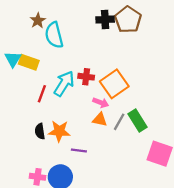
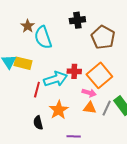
black cross: (105, 20) -> (77, 20), moved
brown pentagon: (128, 20) -> (103, 37), moved
cyan arrow: (64, 84) -> (56, 79), turned 45
orange star: (59, 131) -> (59, 110), moved, turned -30

